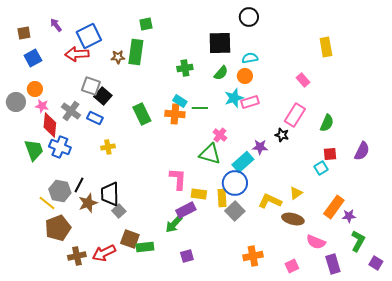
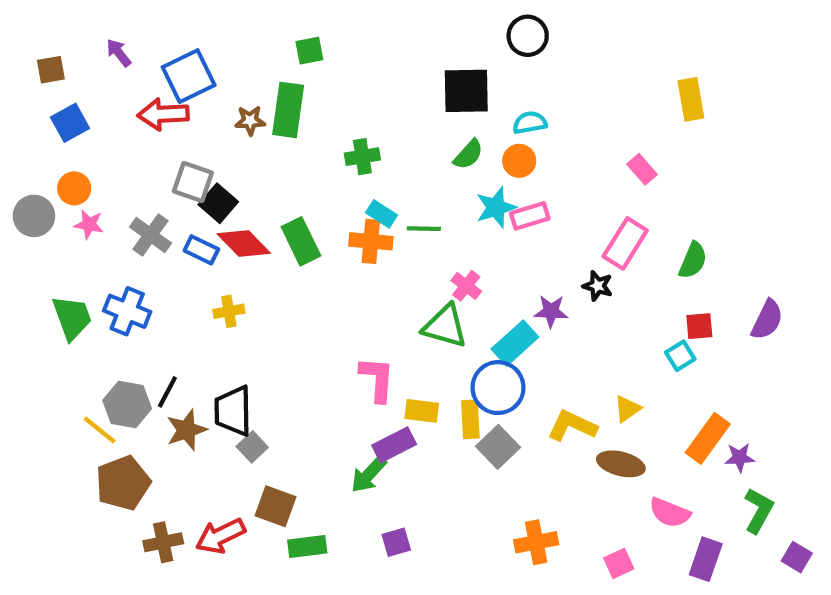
green cross: (185, 68) -> (362, 157), moved
red diamond: (50, 125) -> (244, 243), moved, turned -50
green rectangle: (145, 247) -> (307, 546), moved
purple rectangle: (333, 264) -> (706, 559), turned 36

